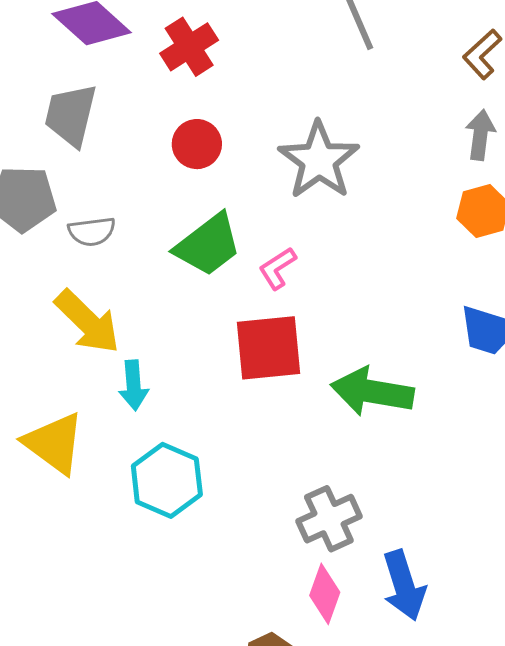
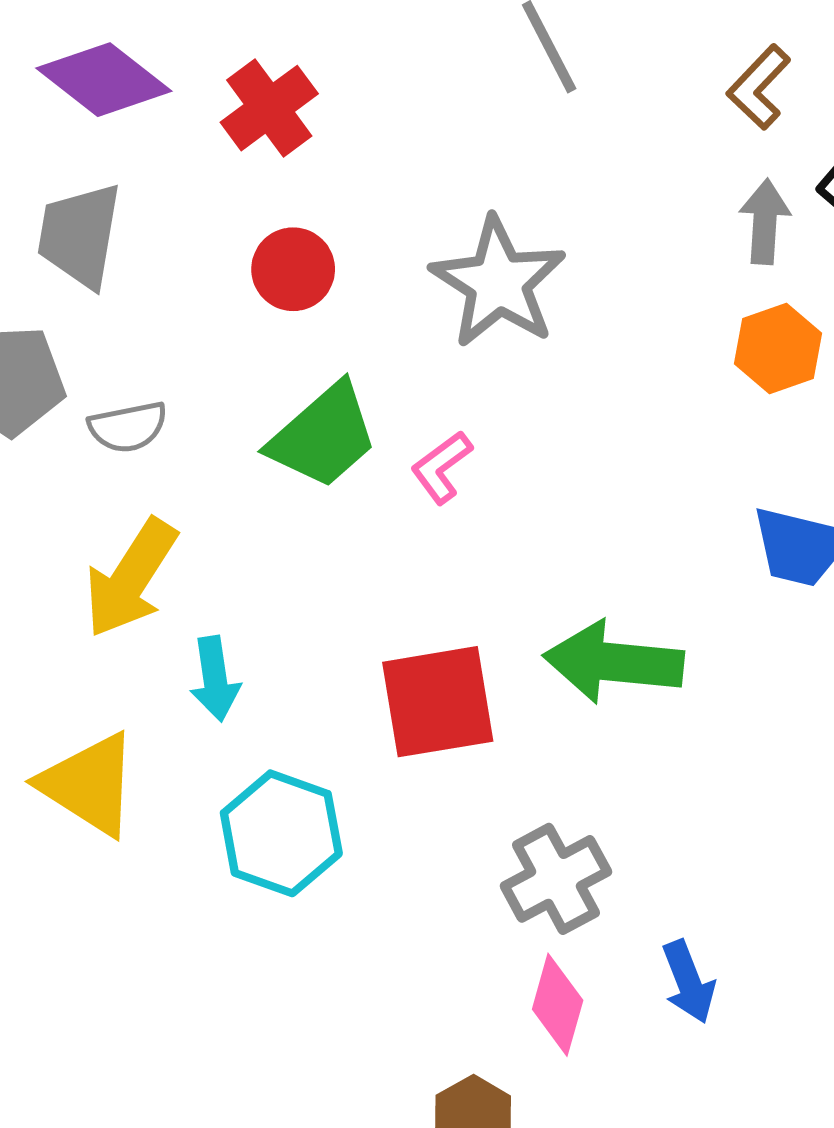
yellow arrow: (87, 322) -> (131, 578), turned 82
red square: (269, 348) -> (438, 702), moved
blue arrow: (404, 585) -> (688, 982), size x0.7

